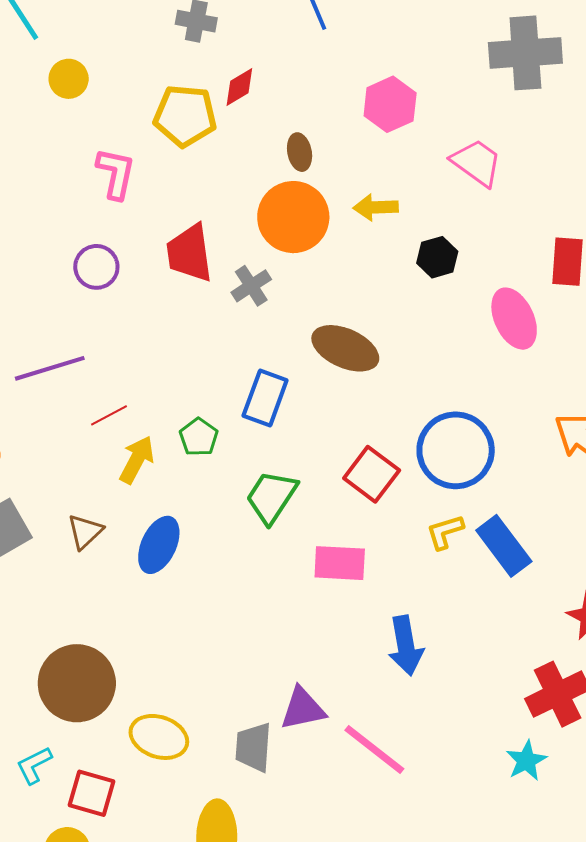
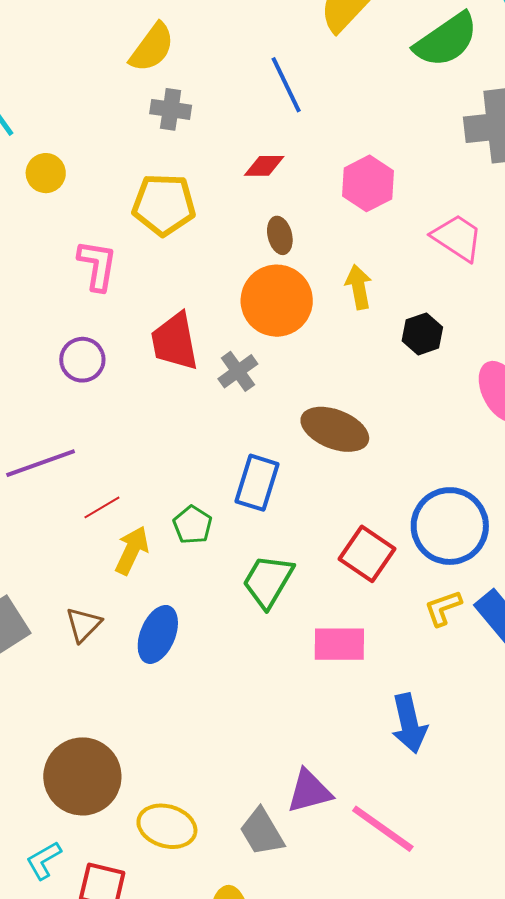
red diamond: (239, 87) -> (264, 166), moved, turned 33
yellow arrow: (376, 207) -> (359, 287), turned 84
gray trapezoid: (253, 747) -> (262, 832), turned -32

